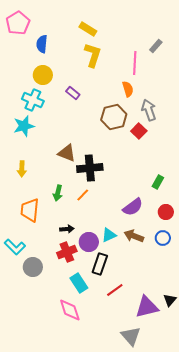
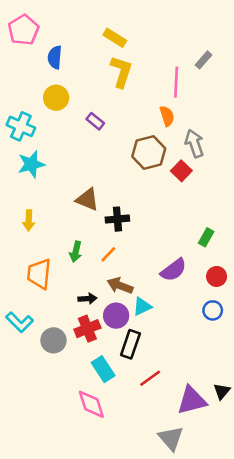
cyan cross: (33, 100) -> (21, 126), moved
black cross: (90, 168) -> (117, 219), size x0.7
brown arrow: (134, 236) -> (120, 286), moved
gray circle: (33, 267) -> (53, 340), moved

